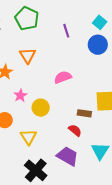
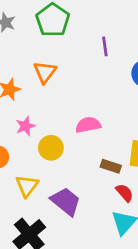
pink semicircle: (63, 77) -> (88, 125), moved
red semicircle: (75, 130) -> (125, 193), moved
purple trapezoid: (68, 156) -> (66, 201), moved

